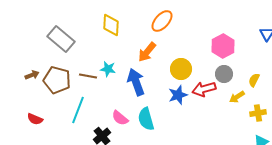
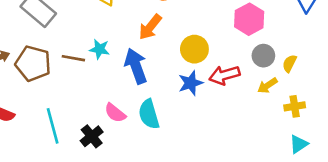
gray circle: (224, 74) -> (263, 56), moved
cyan line: (78, 110) -> (53, 126), moved, turned -36

